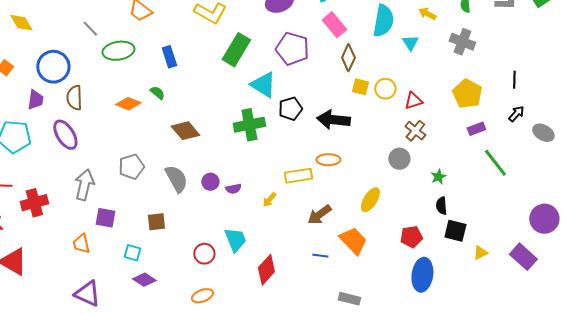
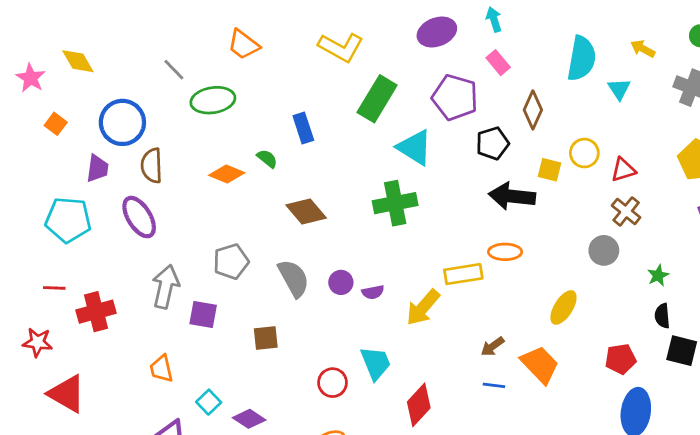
pink rectangle: (334, 25) -> (498, 63), moved, size x0.7
blue rectangle: (169, 57) -> (303, 128), moved
yellow square: (360, 87) -> (550, 170), moved
black pentagon: (290, 109) -> (493, 143), moved
yellow arrow: (269, 200) -> (423, 307), size x1.8
brown arrow: (319, 215) -> (493, 346), moved, size x0.7
purple square: (105, 218) -> (203, 314), moved
cyan square: (132, 253) -> (209, 402), moved, turned 30

